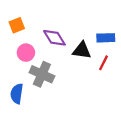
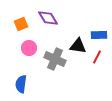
purple diamond: (54, 38) -> (48, 18), moved
gray cross: (42, 74) -> (55, 59), moved

